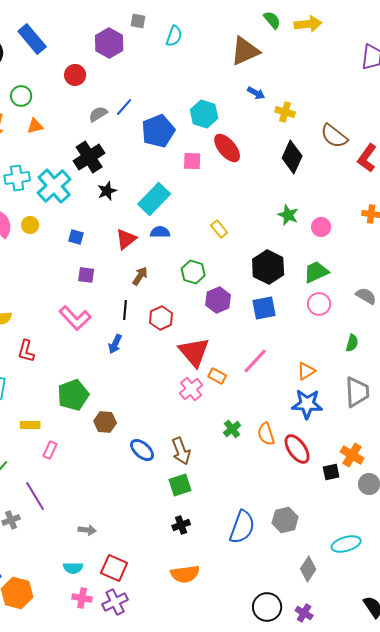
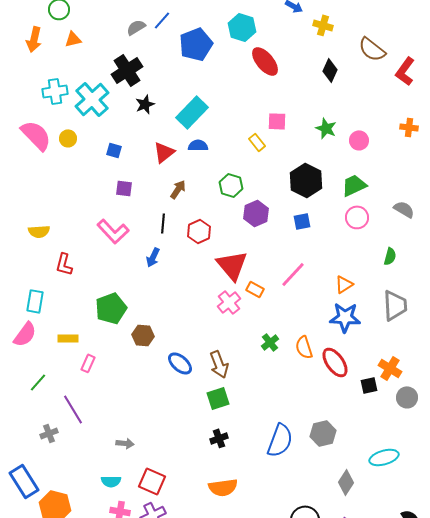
black diamond: (292, 157) -> (330, 70), size x0.7
pink square: (192, 161) -> (277, 121), moved
blue square: (264, 308) -> (302, 221), size x0.7

